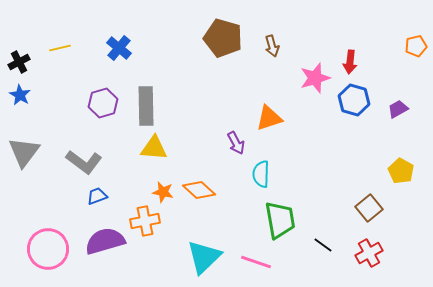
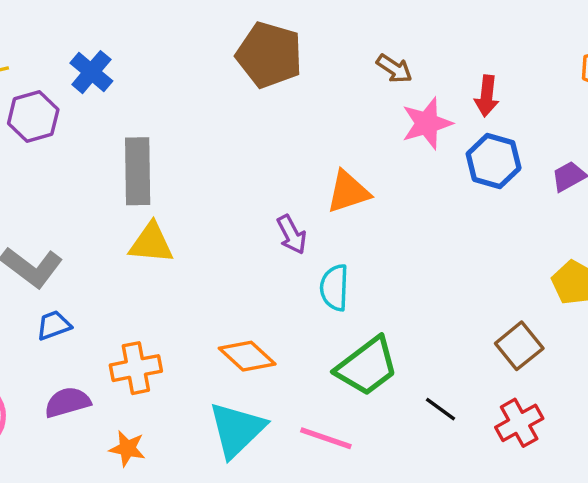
brown arrow: (272, 46) -> (394, 69), moved, turned -40
purple hexagon: (103, 103) -> (33, 117), moved
orange diamond: (199, 190) -> (247, 356), moved
orange star: (163, 192) -> (127, 448), moved
green trapezoid: (280, 220) -> (367, 366), turned 63
purple semicircle: (105, 241) -> (67, 402), size x0.7

